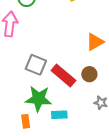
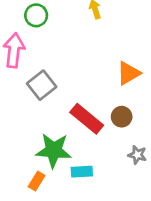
gray square: (36, 65) -> (42, 85), moved, turned 30
orange rectangle: (26, 121) -> (37, 181), turned 40

